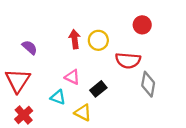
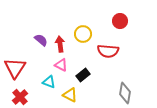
red arrow: (75, 39) -> (60, 44), moved
purple semicircle: (30, 47) -> (41, 40), moved
gray diamond: (148, 84) -> (125, 93), moved

